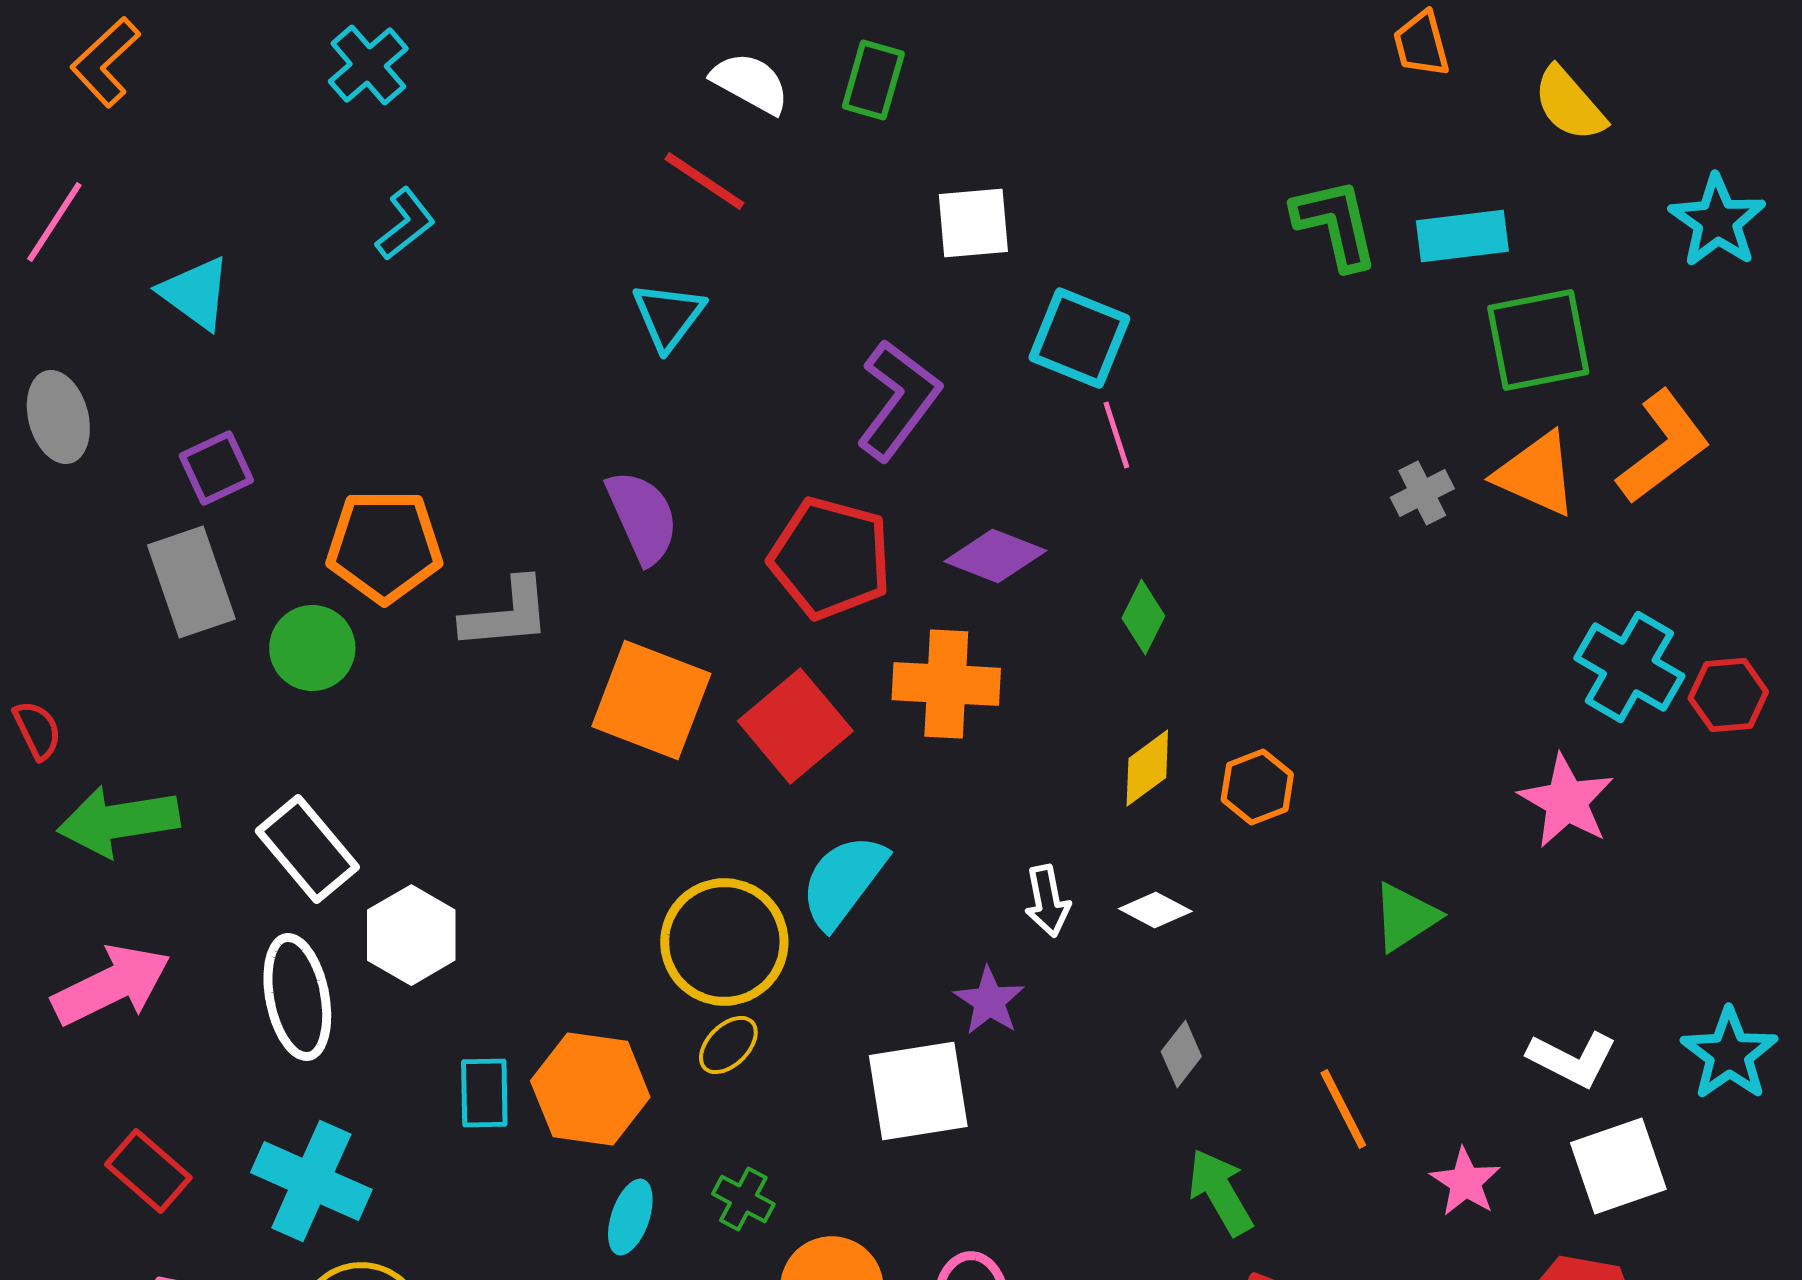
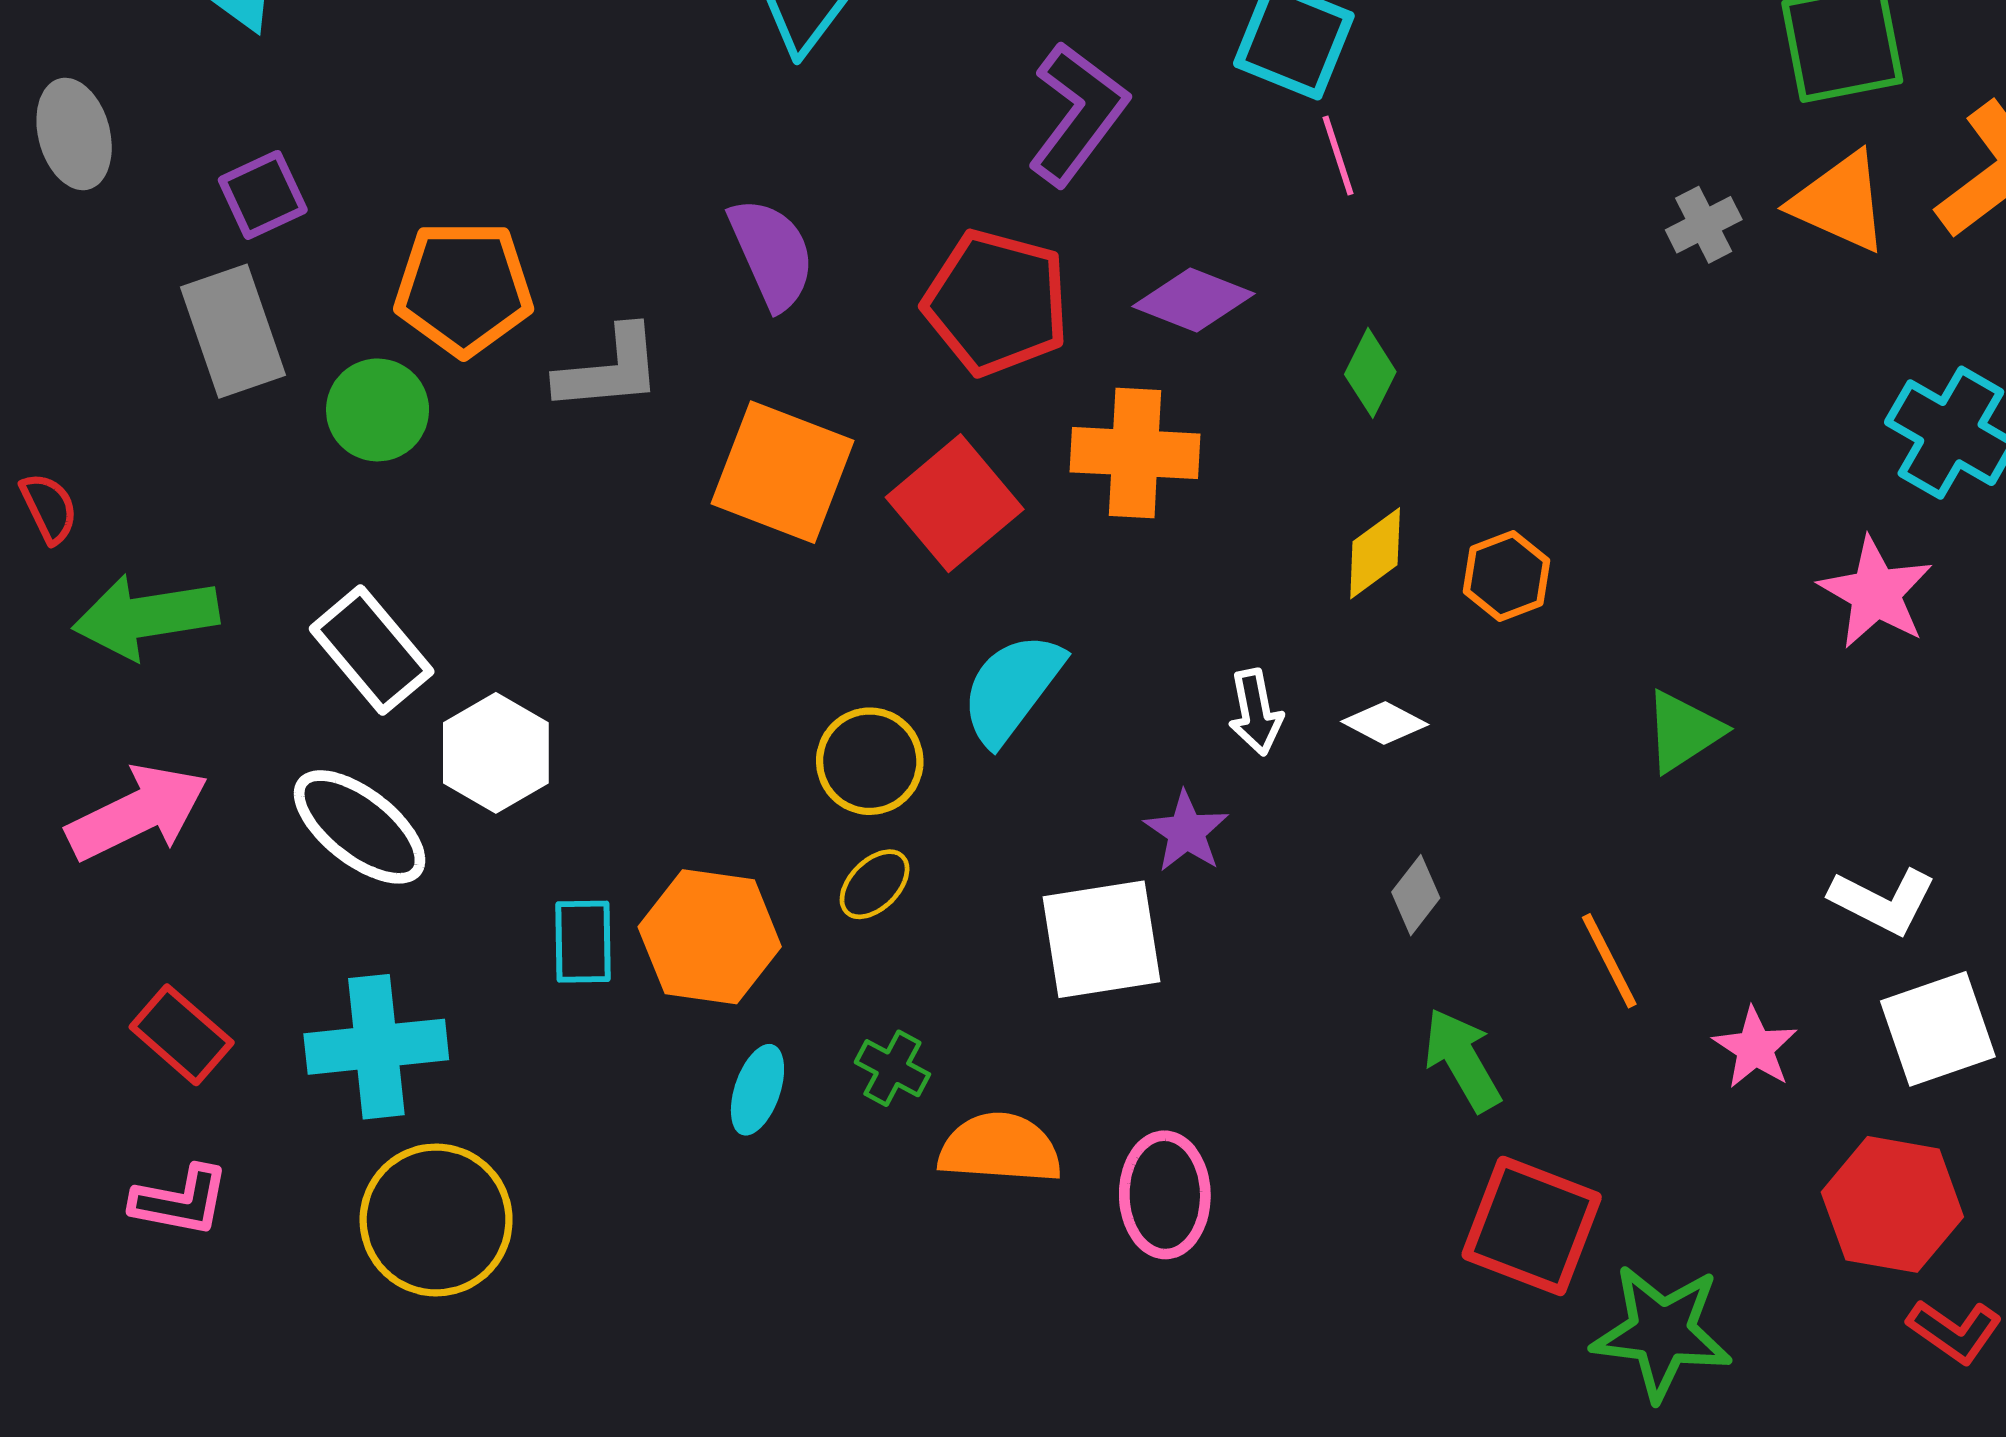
yellow circle: (724, 942) -> (870, 761), size x0.7
white ellipse: (297, 997) -> (360, 827), turned -41
cyan cross: (311, 1181) -> (376, 1047), turned -30

